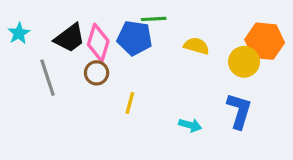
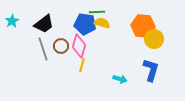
orange hexagon: (265, 41) -> (143, 26), moved
pink diamond: (98, 43) -> (79, 46), moved
yellow semicircle: (196, 46) -> (102, 23), moved
gray line: (47, 78) -> (43, 49), moved

